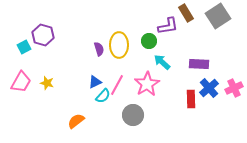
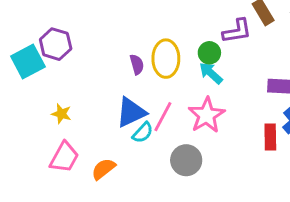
cyan square: (24, 47) -> (28, 62), size x1.6
cyan arrow: (162, 62) -> (211, 73), moved
pink trapezoid: (21, 82) -> (64, 157), moved
blue triangle: (95, 82) -> (131, 112), size x1.6

